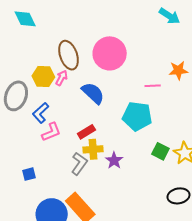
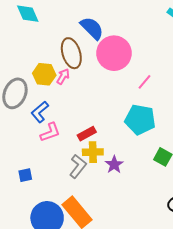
pink line: (153, 86) -> (145, 82), moved, turned -49
blue semicircle: (93, 93) -> (92, 28), moved

